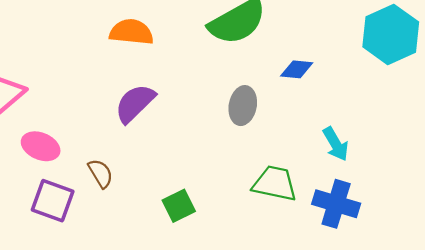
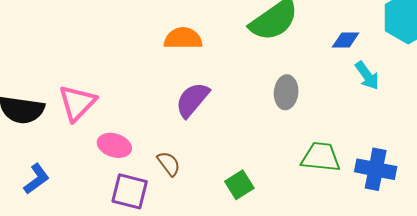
blue diamond: (297, 69) -> (346, 40), moved
cyan arrow: (336, 144) -> (367, 76), moved

